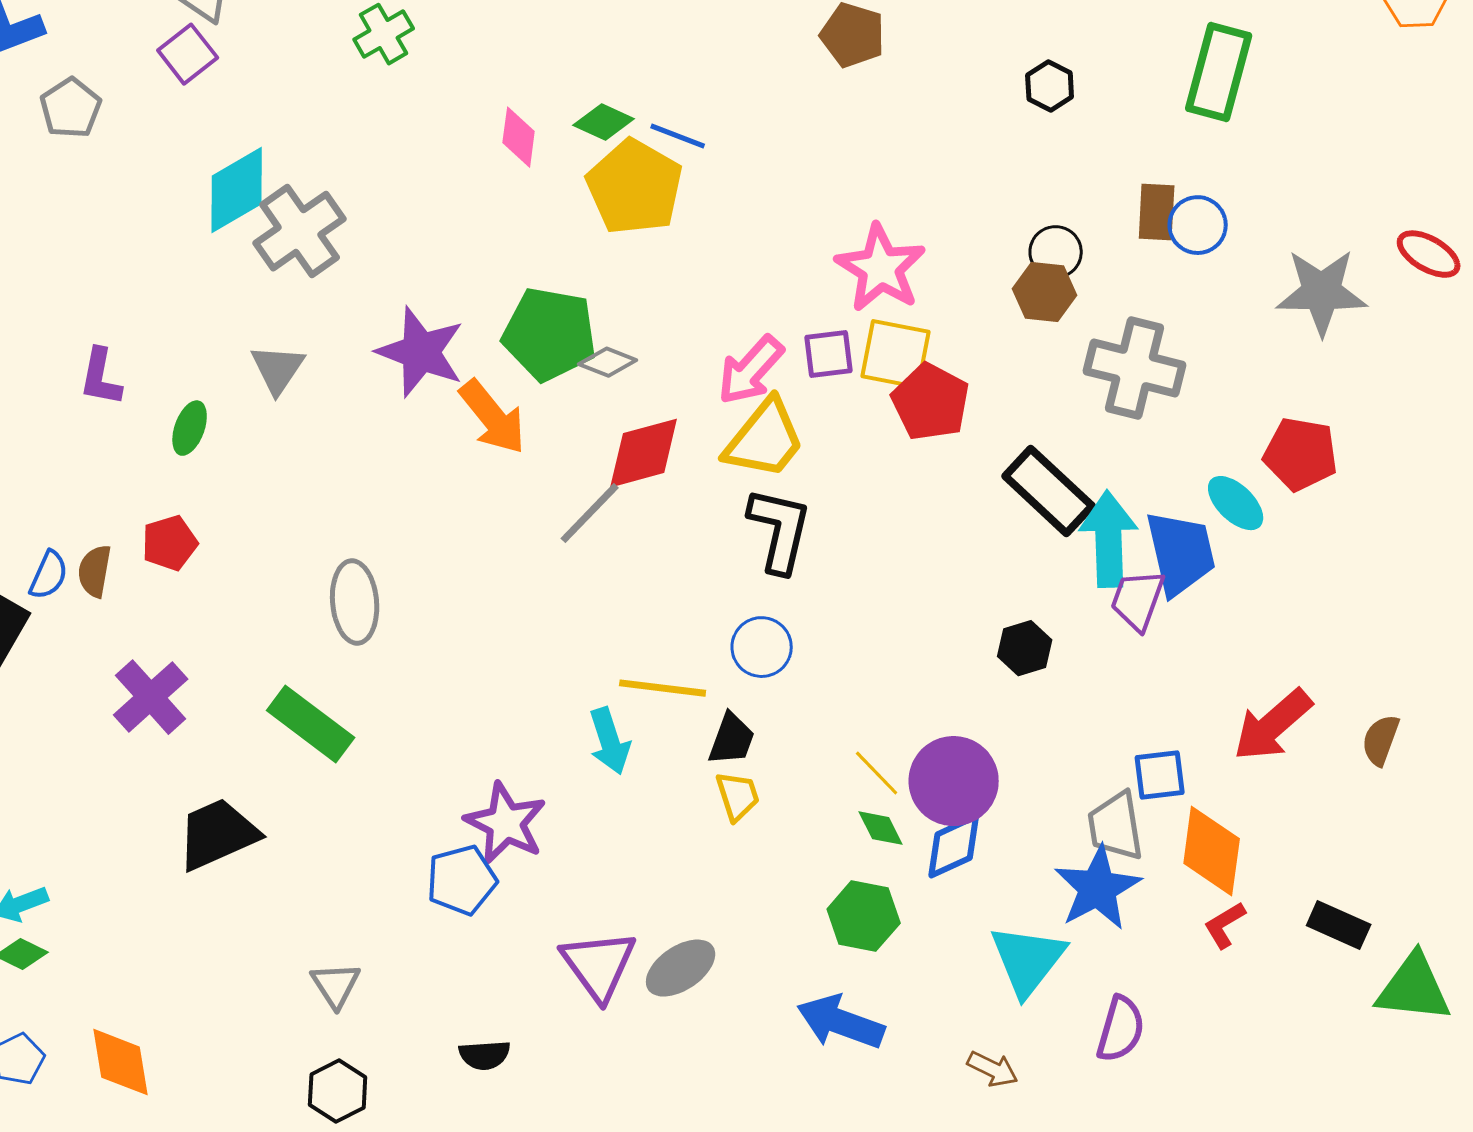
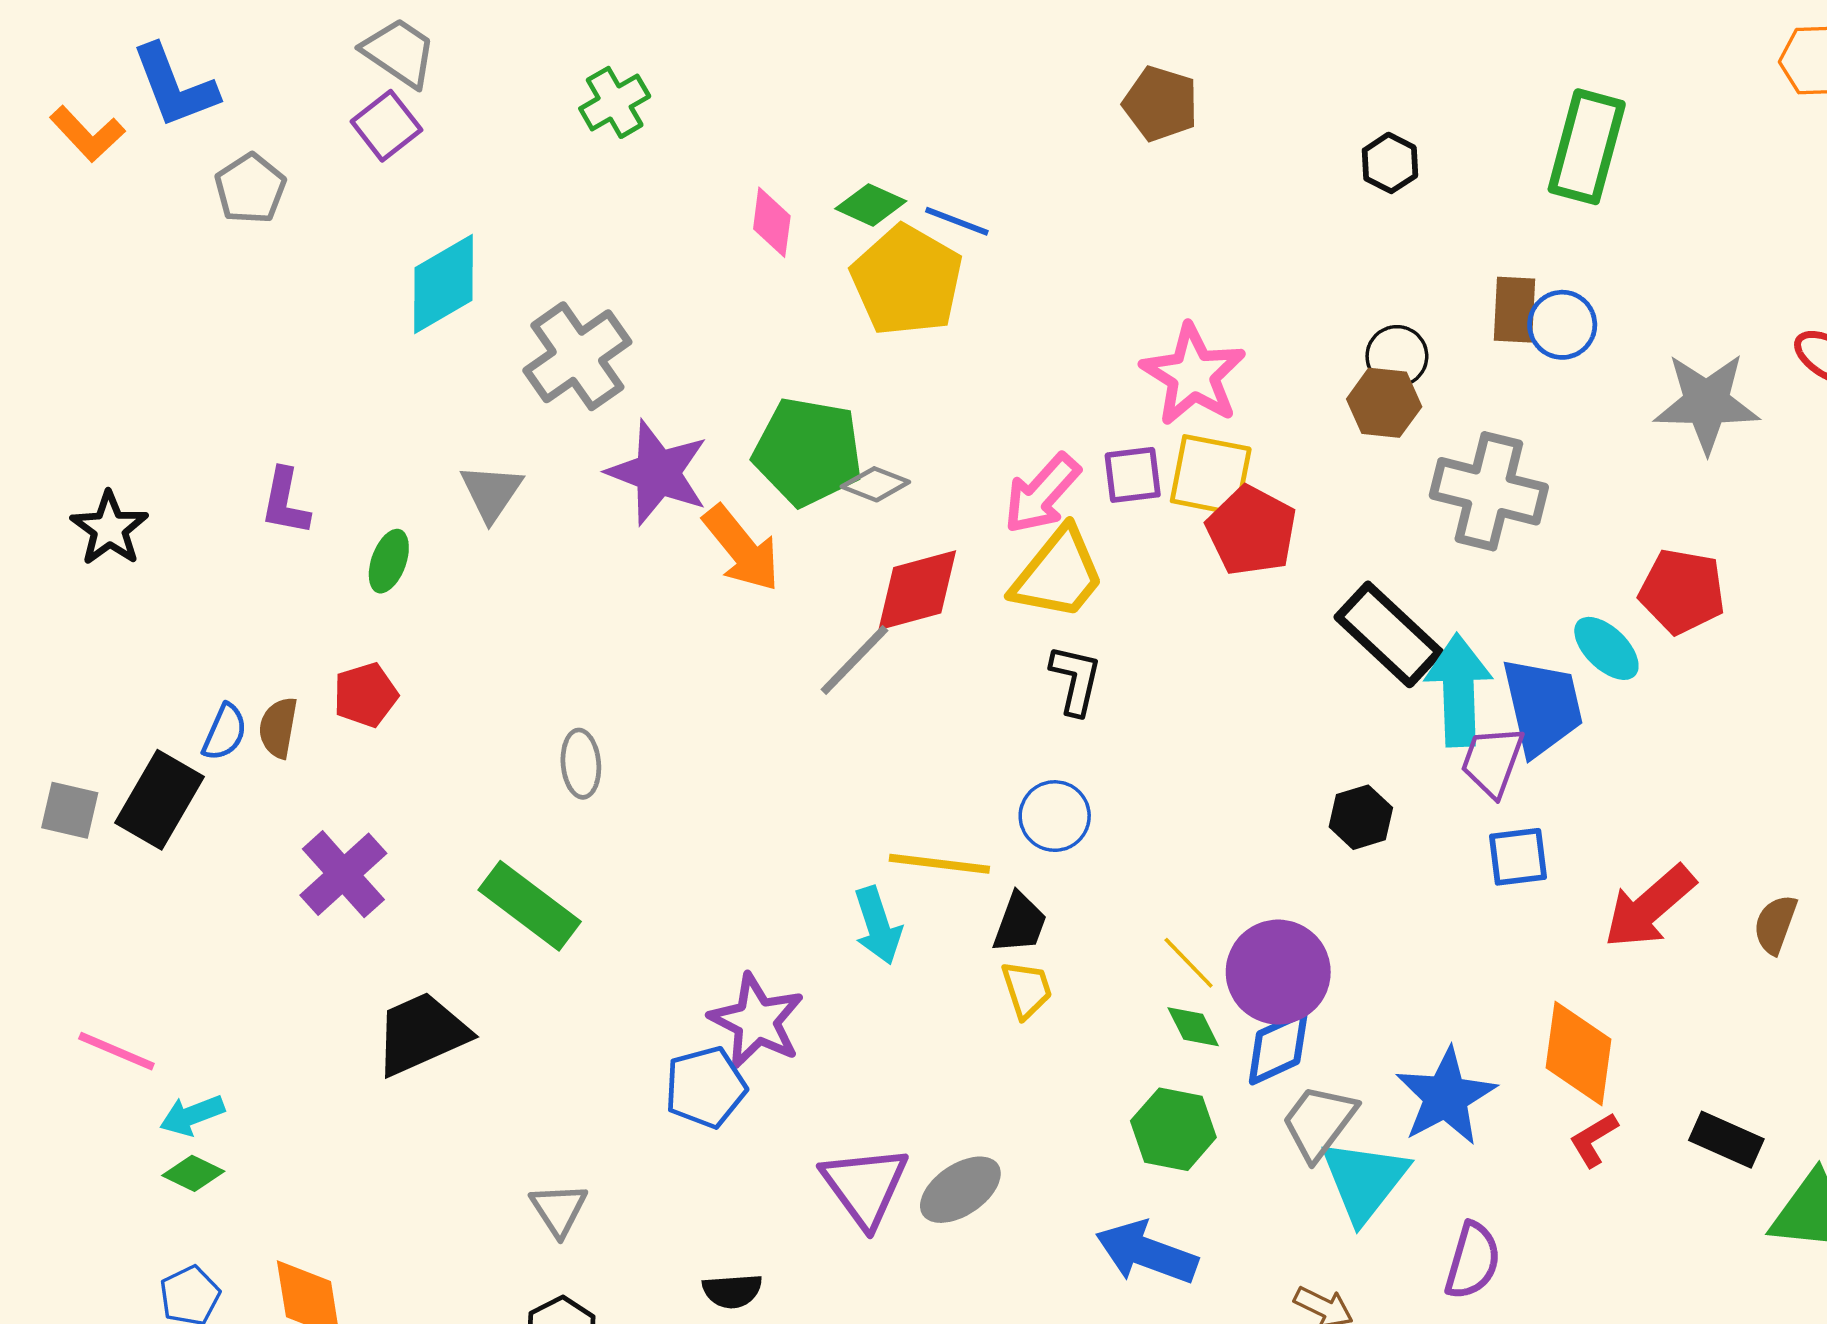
gray cross: (300, 231) -> (577, 356), moved
black L-shape: (780, 530) -> (1076, 680), size x0.7
gray ellipse: (355, 602) -> (581, 764), size x0.7
blue square: (1160, 775) -> (1518, 857), moved
gray trapezoid: (1116, 826) -> (1319, 1122), moved, turned 46

